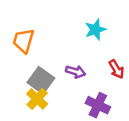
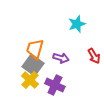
orange trapezoid: (24, 41) -> (35, 49), moved
purple cross: (98, 105) -> (55, 85), moved

